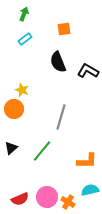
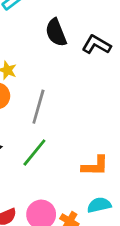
gray line: (61, 117) -> (38, 107), moved

